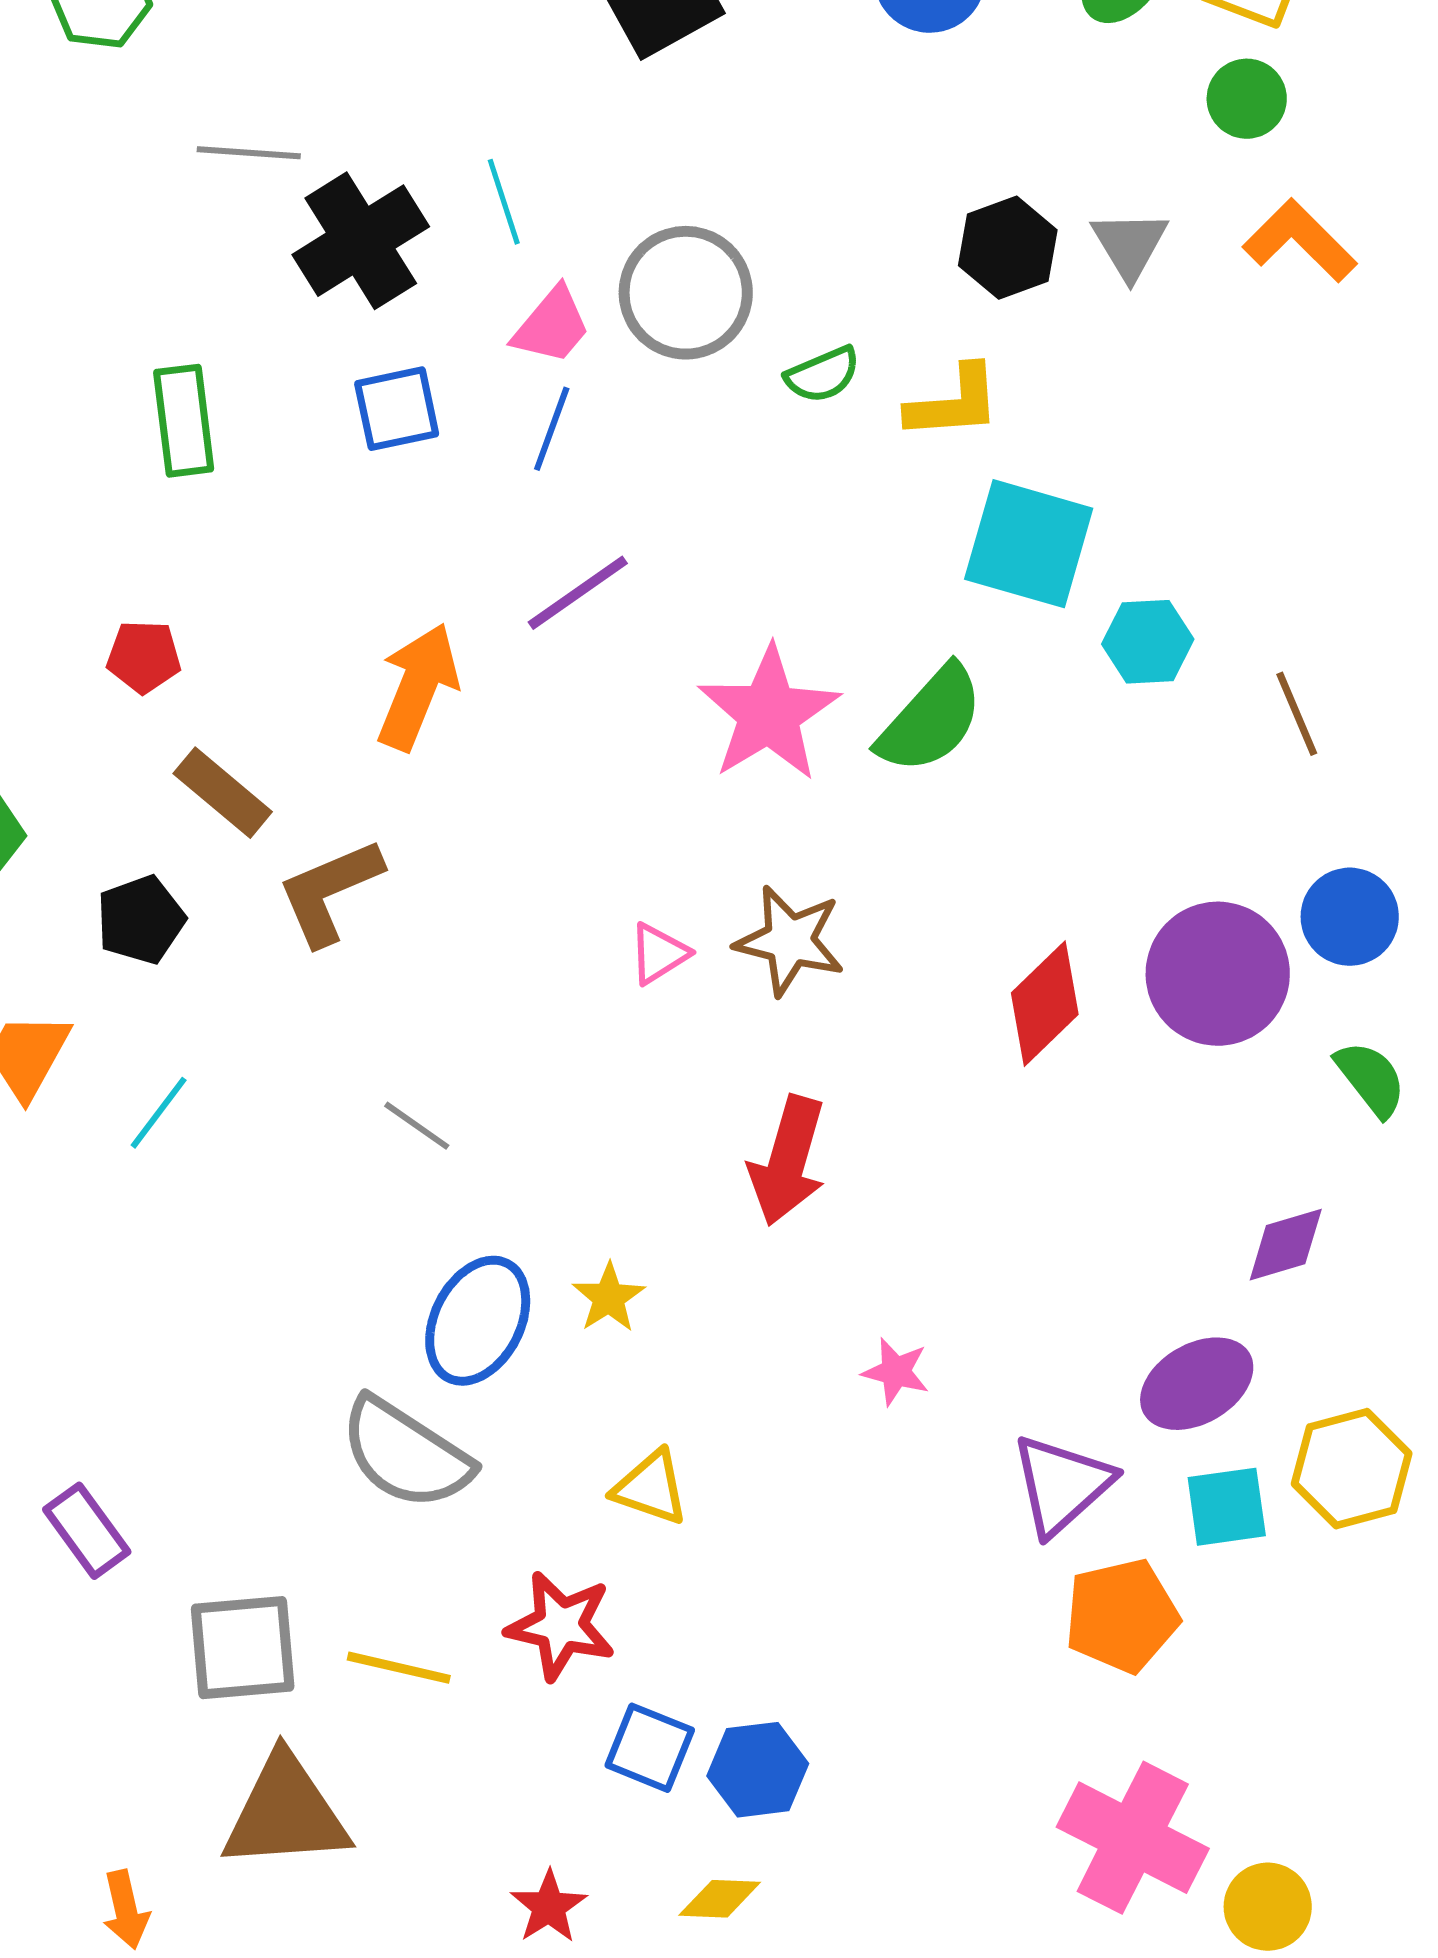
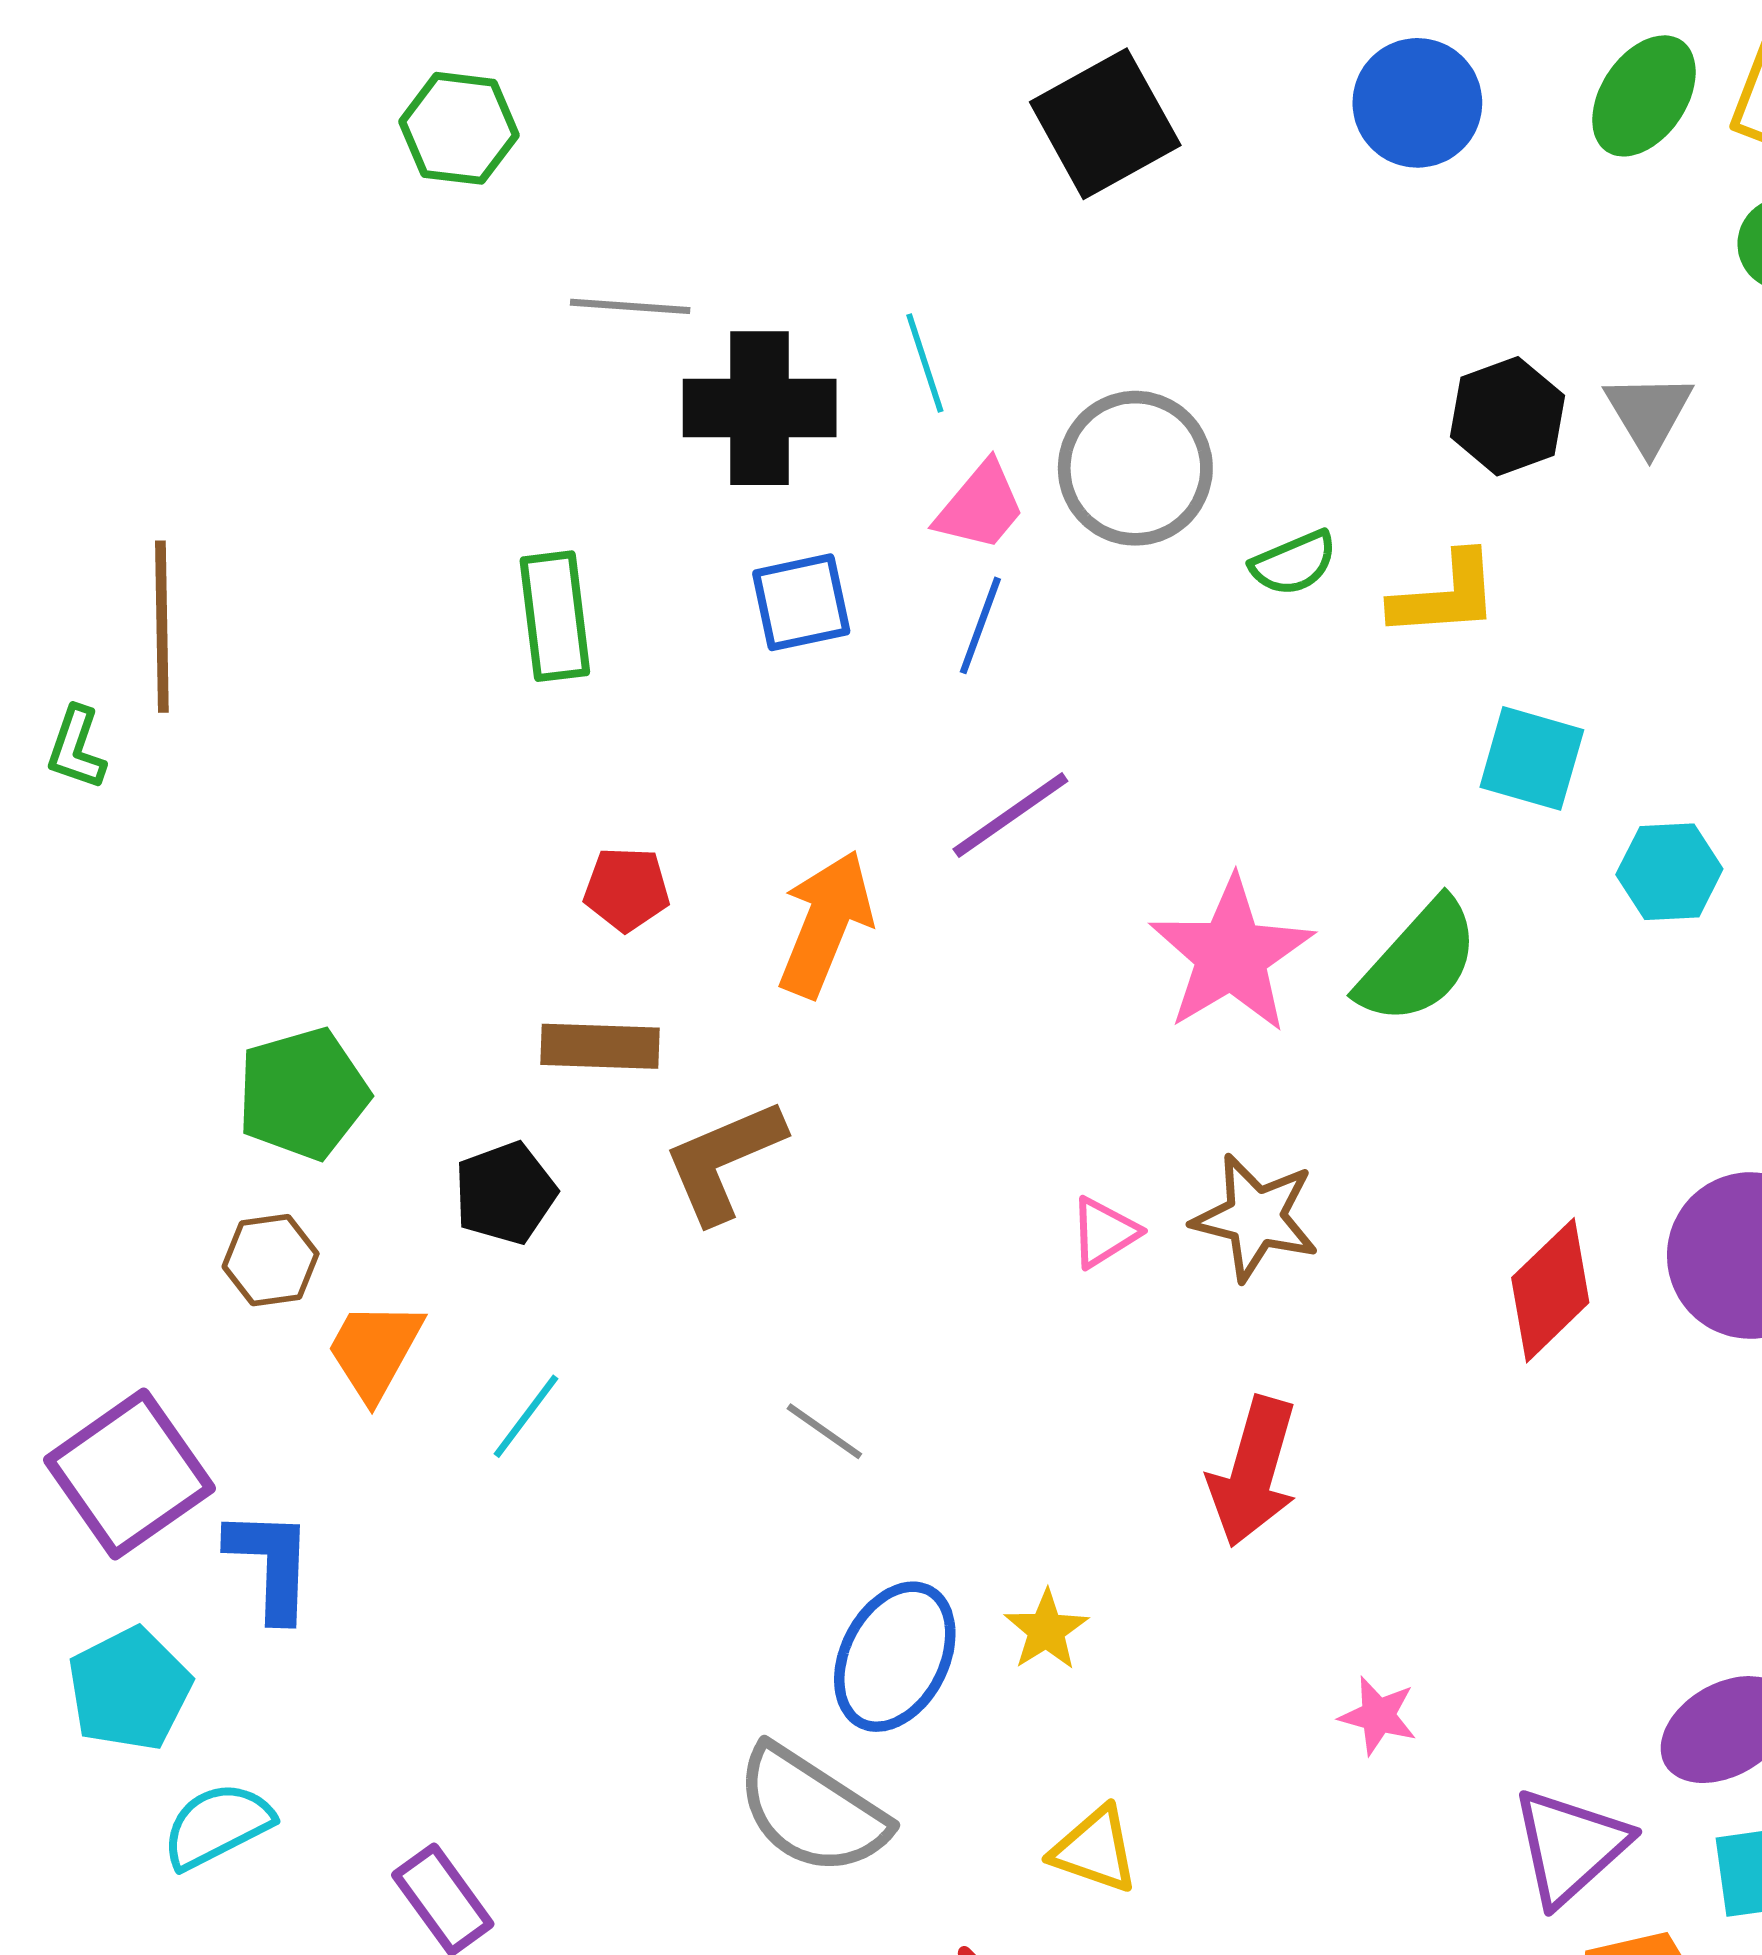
black cross: (361, 241) -> (760, 408), turned 32
cyan square: (1029, 544) -> (1532, 758), size x0.7
red pentagon: (144, 657) -> (627, 889), moved
brown rectangle: (223, 793) -> (600, 1046), turned -38

